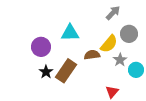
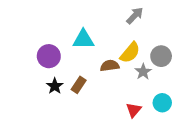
gray circle: (129, 34) -> (161, 56), moved
cyan circle: (136, 70) -> (162, 103), moved
brown rectangle: (66, 71) -> (79, 85), size x0.6

